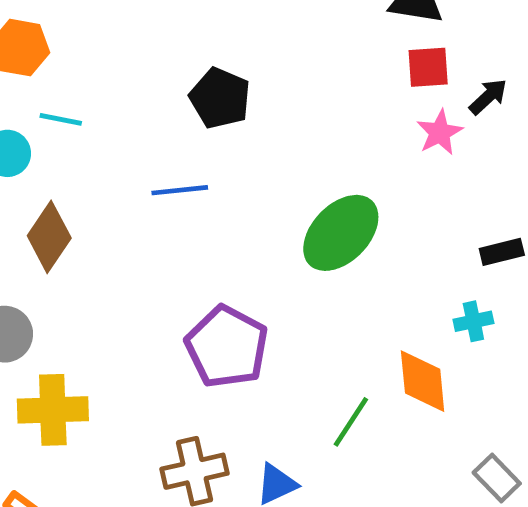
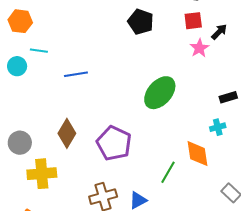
black pentagon: (220, 98) -> (141, 22), moved
blue line: (180, 190) -> (76, 74), moved
brown diamond: (49, 237) -> (67, 133), moved

